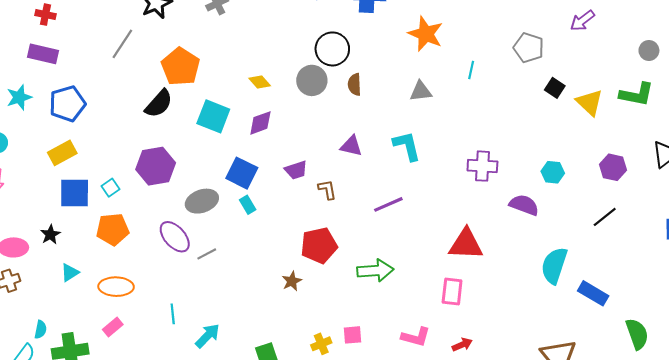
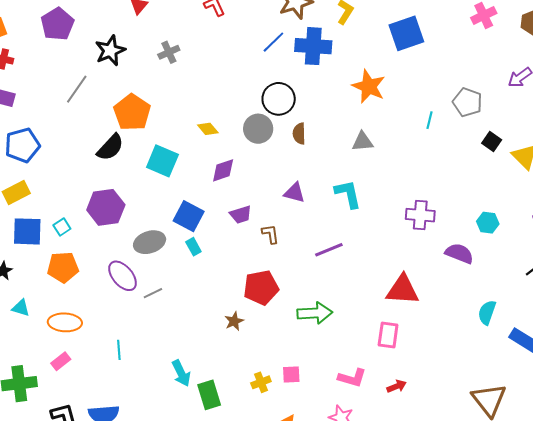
cyan line: (471, 70) -> (429, 120), moved
purple diamond: (260, 123) -> (223, 170), moved
cyan semicircle: (554, 266) -> (487, 312), size x0.7
cyan triangle: (70, 273) -> (21, 308), turned 48
cyan arrow: (208, 336) -> (181, 373), moved, turned 108

